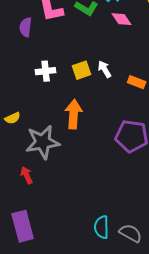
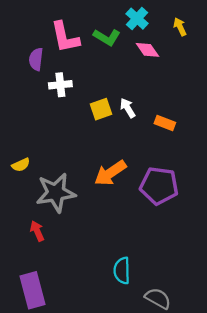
white cross: (46, 71) -> (60, 85), moved
orange arrow: (74, 114) -> (110, 173), moved, turned -128
cyan semicircle: (102, 227) -> (122, 271), moved

